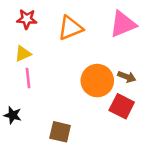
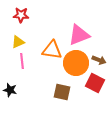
pink triangle: (123, 24) -> (79, 35), moved
orange triangle: (70, 28) -> (52, 50), moved, turned 30
brown square: (60, 132) -> (62, 92), moved

